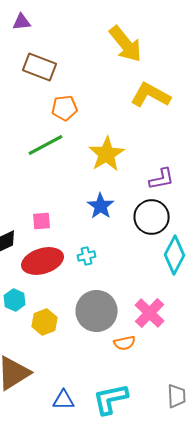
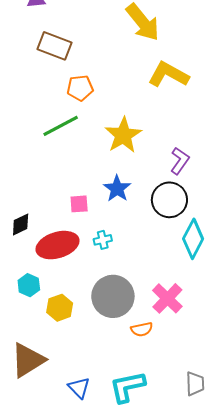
purple L-shape: (162, 179) -> (180, 161), turned -44
pink square: (42, 221) -> (79, 204), moved
blue triangle: (64, 400) -> (79, 388), turned 45

